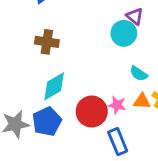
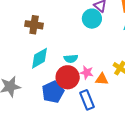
cyan semicircle: (139, 74) -> (71, 59), moved, turned -40
orange triangle: (142, 101) -> (102, 79), moved
blue pentagon: (47, 121) -> (53, 92), moved

